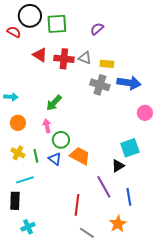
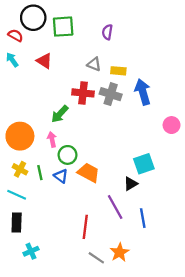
purple semicircle: (97, 29) -> (107, 32), turned -40
red cross: (64, 59) -> (83, 93), moved
blue arrow: (129, 83) -> (143, 92), turned -115
cyan arrow: (11, 97) -> (12, 60), moved, turned -128
pink circle: (145, 113) -> (172, 125), moved
orange circle: (18, 123) -> (20, 136), size x1.6
cyan line: (25, 180) -> (17, 195), moved, turned 42
orange star: (118, 224) -> (120, 252), moved

